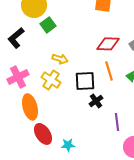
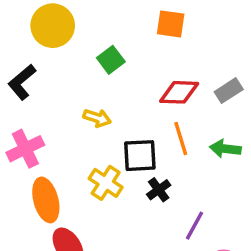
green square: (48, 25) -> (111, 60), moved
yellow cross: (51, 80) -> (106, 183), moved
purple line: (117, 122) -> (195, 226), turned 36

